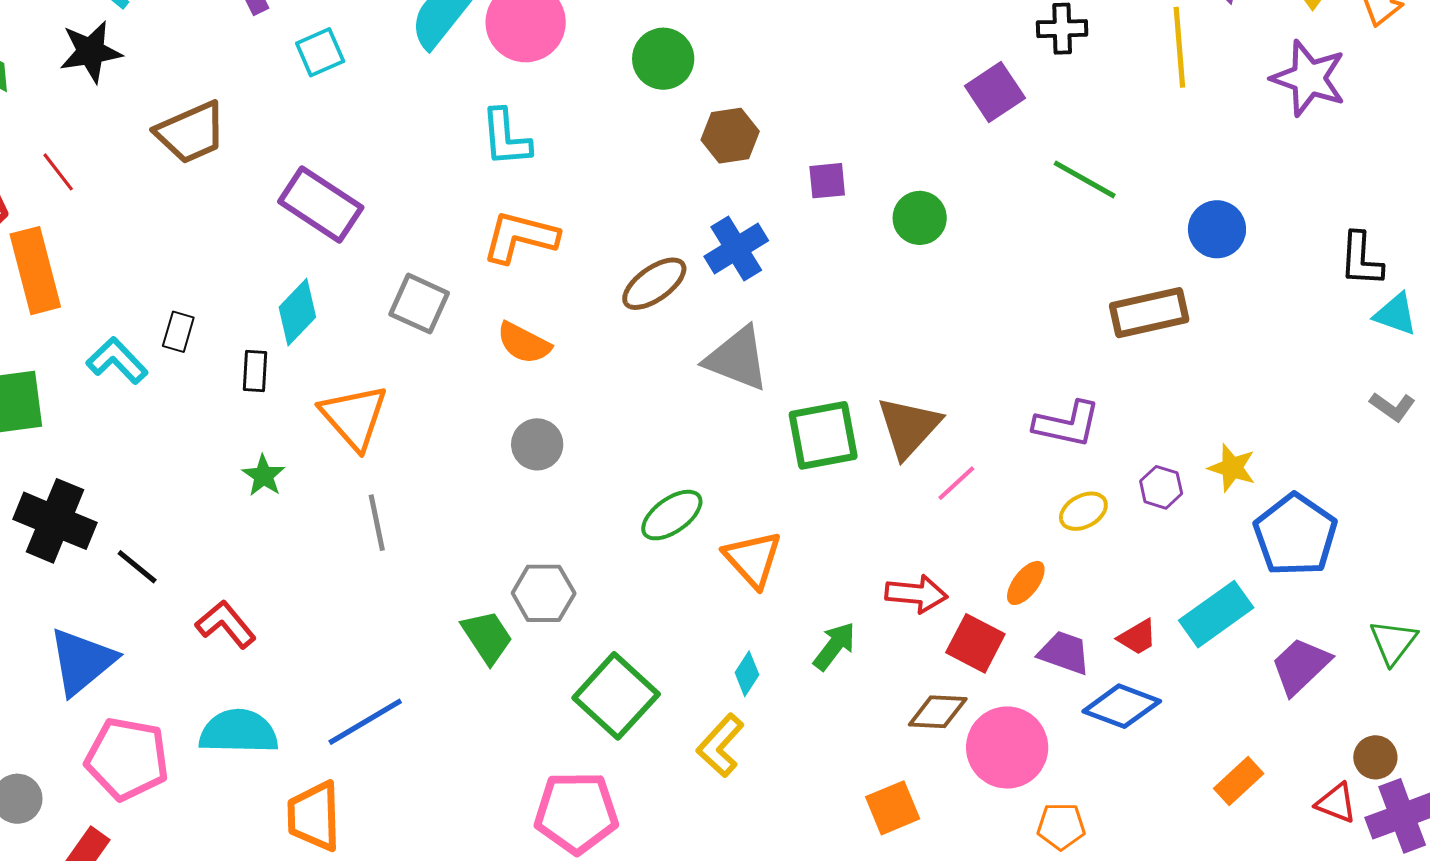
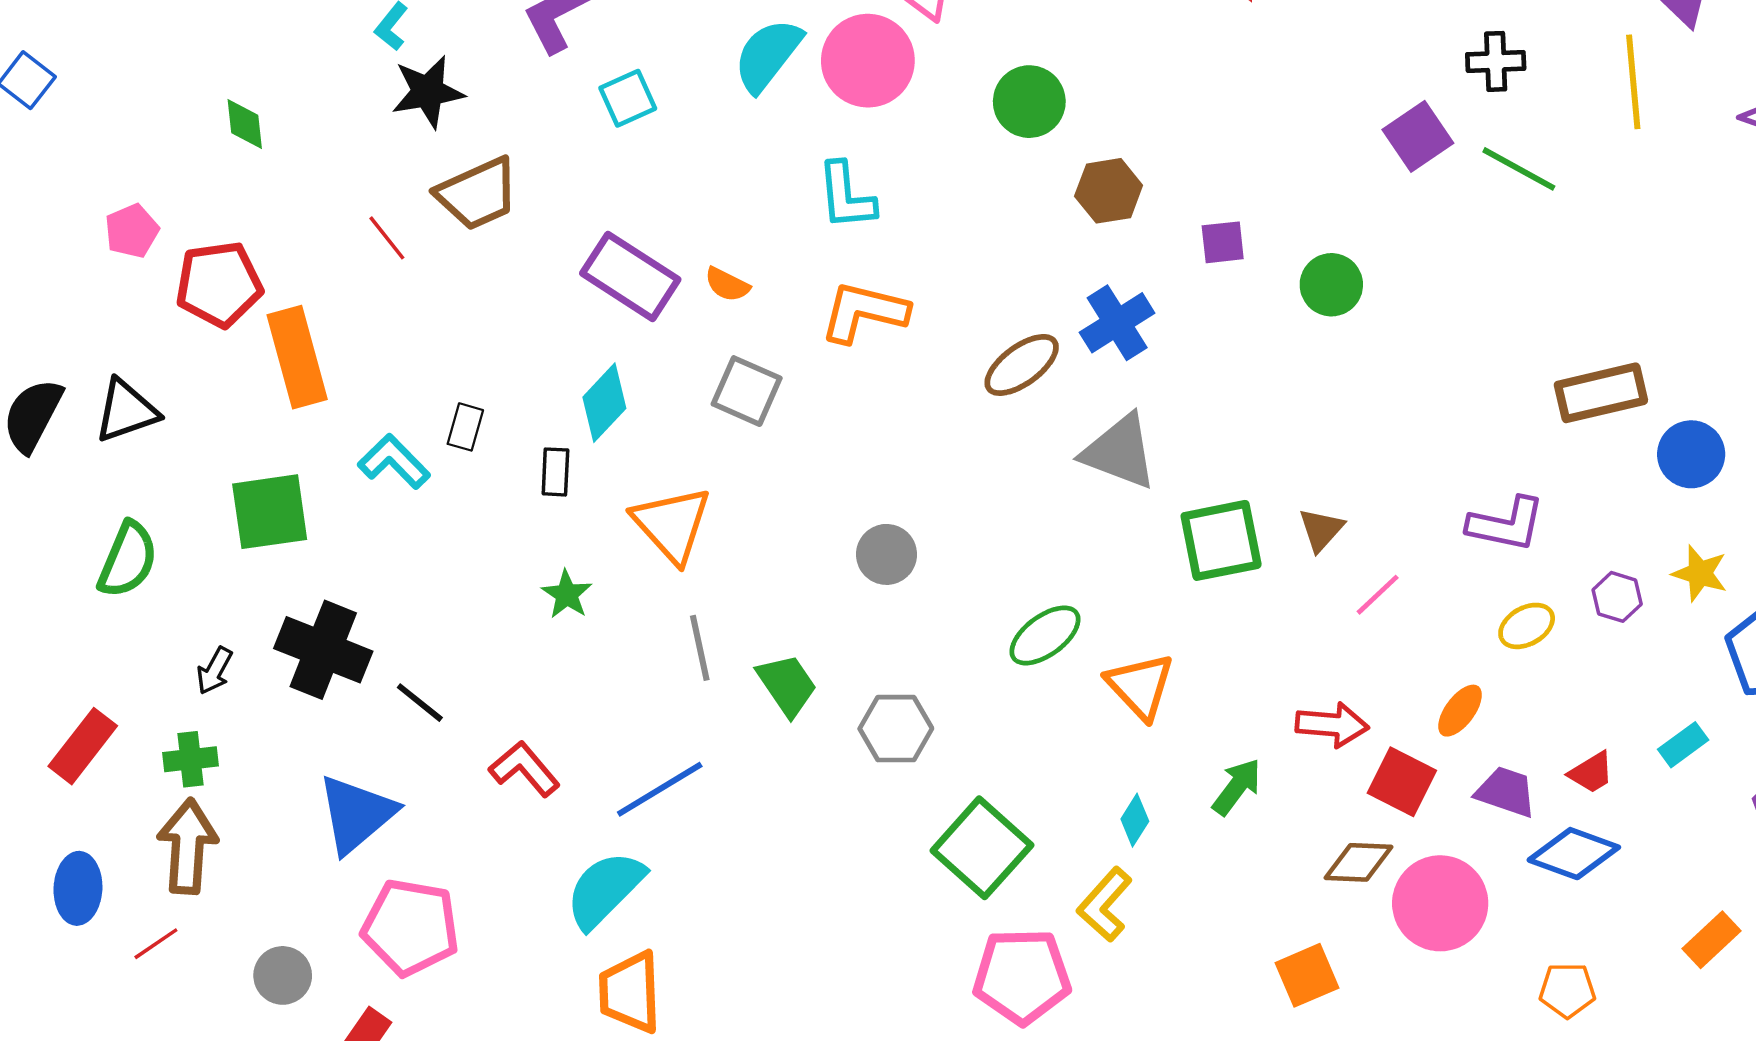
black star: (91, 52) -> (428, 92), moved
red line: (58, 172) -> (387, 238), moved
green line: (1085, 179) -> (1519, 169), moved
blue circle: (1217, 229) -> (1691, 454), moved
orange semicircle: (524, 343) -> (727, 285), moved, size x0.7
brown triangle: (909, 427) -> (1321, 530), size x0.6
cyan rectangle: (1216, 614) -> (1683, 745), size x0.6
green trapezoid: (487, 637) -> (787, 685), moved
blue line: (365, 722) -> (660, 789), moved
cyan semicircle: (239, 732) -> (605, 890), moved, turned -46
pink pentagon: (576, 813) -> (1022, 976), moved
orange pentagon: (1061, 826) -> (1567, 990), moved

